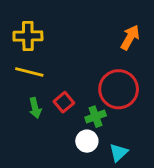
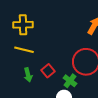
green cross: (96, 117) -> (70, 81), turned -32

